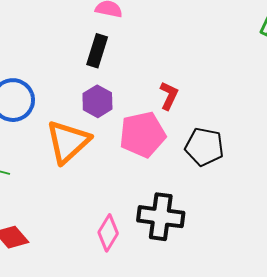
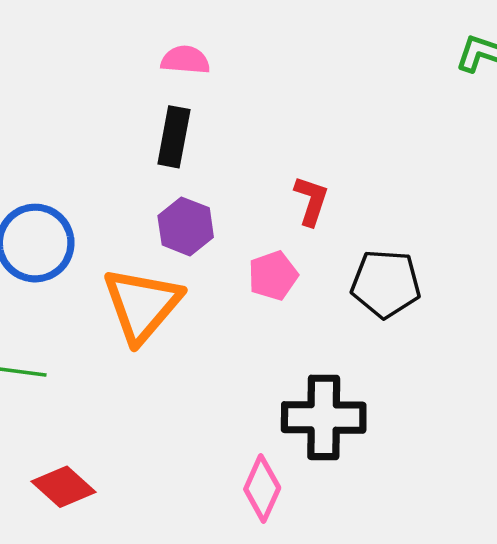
pink pentagon: (142, 135) -> (273, 276), size x0.6
pink diamond: (108, 233) -> (262, 488), moved

